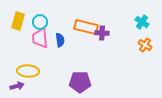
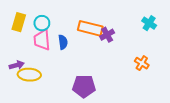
purple cross: (102, 33) -> (107, 35), turned -32
orange cross: (145, 45) -> (142, 63), moved
purple arrow: (17, 86) -> (17, 65), moved

